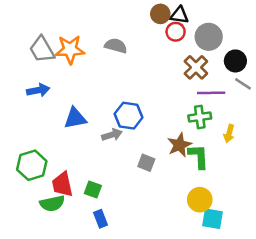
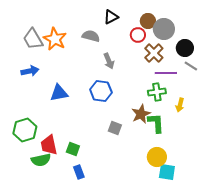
brown circle: (160, 14) -> (148, 21), moved
black triangle: (179, 15) -> (111, 17), moved, turned -35
red circle: (176, 32) -> (138, 35), moved
orange star: (70, 50) -> (55, 39), turned 30
gray arrow: (112, 135) -> (109, 61), moved, turned 84

